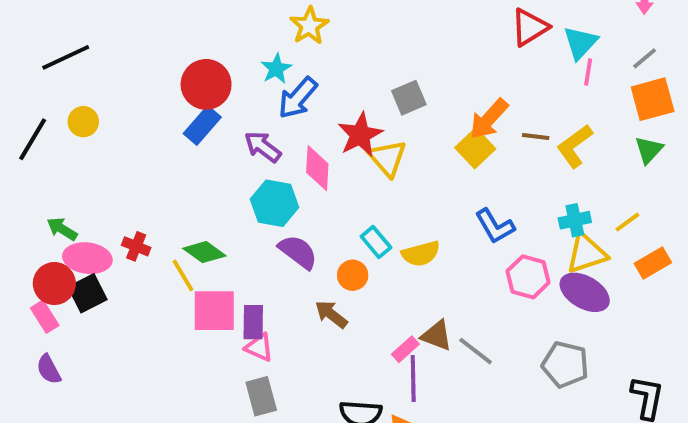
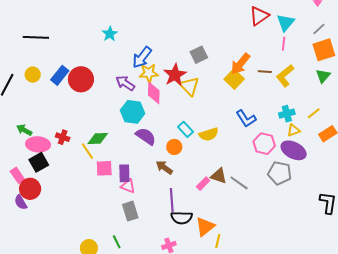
yellow star: (309, 26) -> (149, 73), moved, turned 30
black line: (66, 57) -> (36, 37), moved, turned 30
cyan star: (276, 69) -> (110, 34), moved
pink line: (588, 72) -> (284, 44), moved
red circle: (206, 84) -> (81, 79), moved
blue rectangle: (202, 125) -> (60, 75), moved
green diamond: (204, 252) -> (98, 139), turned -35
yellow triangle: (587, 253) -> (294, 130), size x0.6
red circle: (54, 284) -> (30, 189), moved
pink square: (214, 311) -> (104, 168), size x0.7
gray pentagon: (565, 365) -> (280, 173), moved
purple line: (413, 378) -> (172, 200), moved

